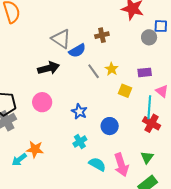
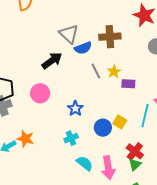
brown cross: (102, 35) -> (110, 37), size x1.5
black arrow: (49, 68) -> (52, 61), turned -30
purple rectangle: (145, 72) -> (128, 84), moved
yellow square: (125, 91) -> (120, 122), moved
red cross: (152, 123) -> (135, 151), moved

